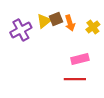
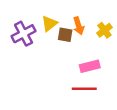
brown square: (56, 19) -> (65, 35), moved, turned 32

